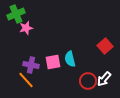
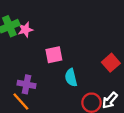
pink star: (26, 28) -> (25, 30), moved
pink square: (53, 62) -> (54, 55), moved

